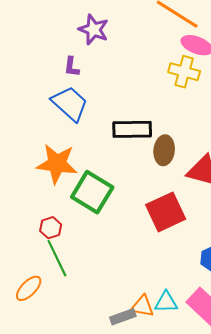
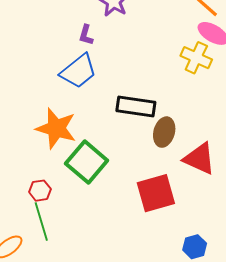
blue trapezoid: (70, 104) -> (78, 71), turned 90

